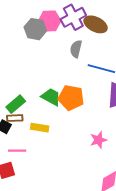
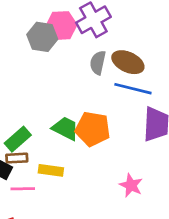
brown ellipse: (96, 24) -> (128, 62), moved
pink star: (98, 140) -> (131, 185), turned -30
pink line: (17, 151) -> (23, 189), moved

